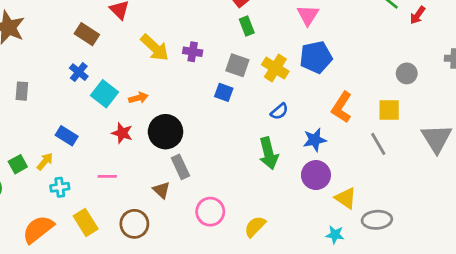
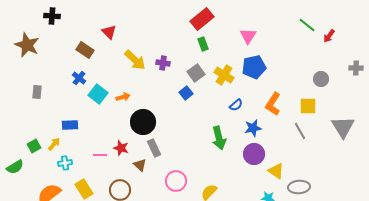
gray square: (237, 65) -> (196, 73), turned 36
blue square: (224, 92) -> (186, 93), turned 32
blue semicircle: (279, 111) -> (236, 105), moved
red star: (122, 133) -> (121, 148), moved
blue rectangle: (67, 136) -> (70, 125), turned -35

